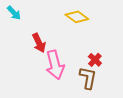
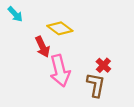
yellow diamond: (77, 17) -> (60, 28), moved

